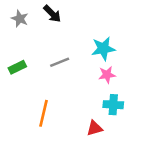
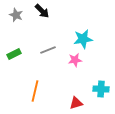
pink star: (107, 75) -> (75, 60), moved
cyan cross: (113, 105) -> (101, 89), moved

